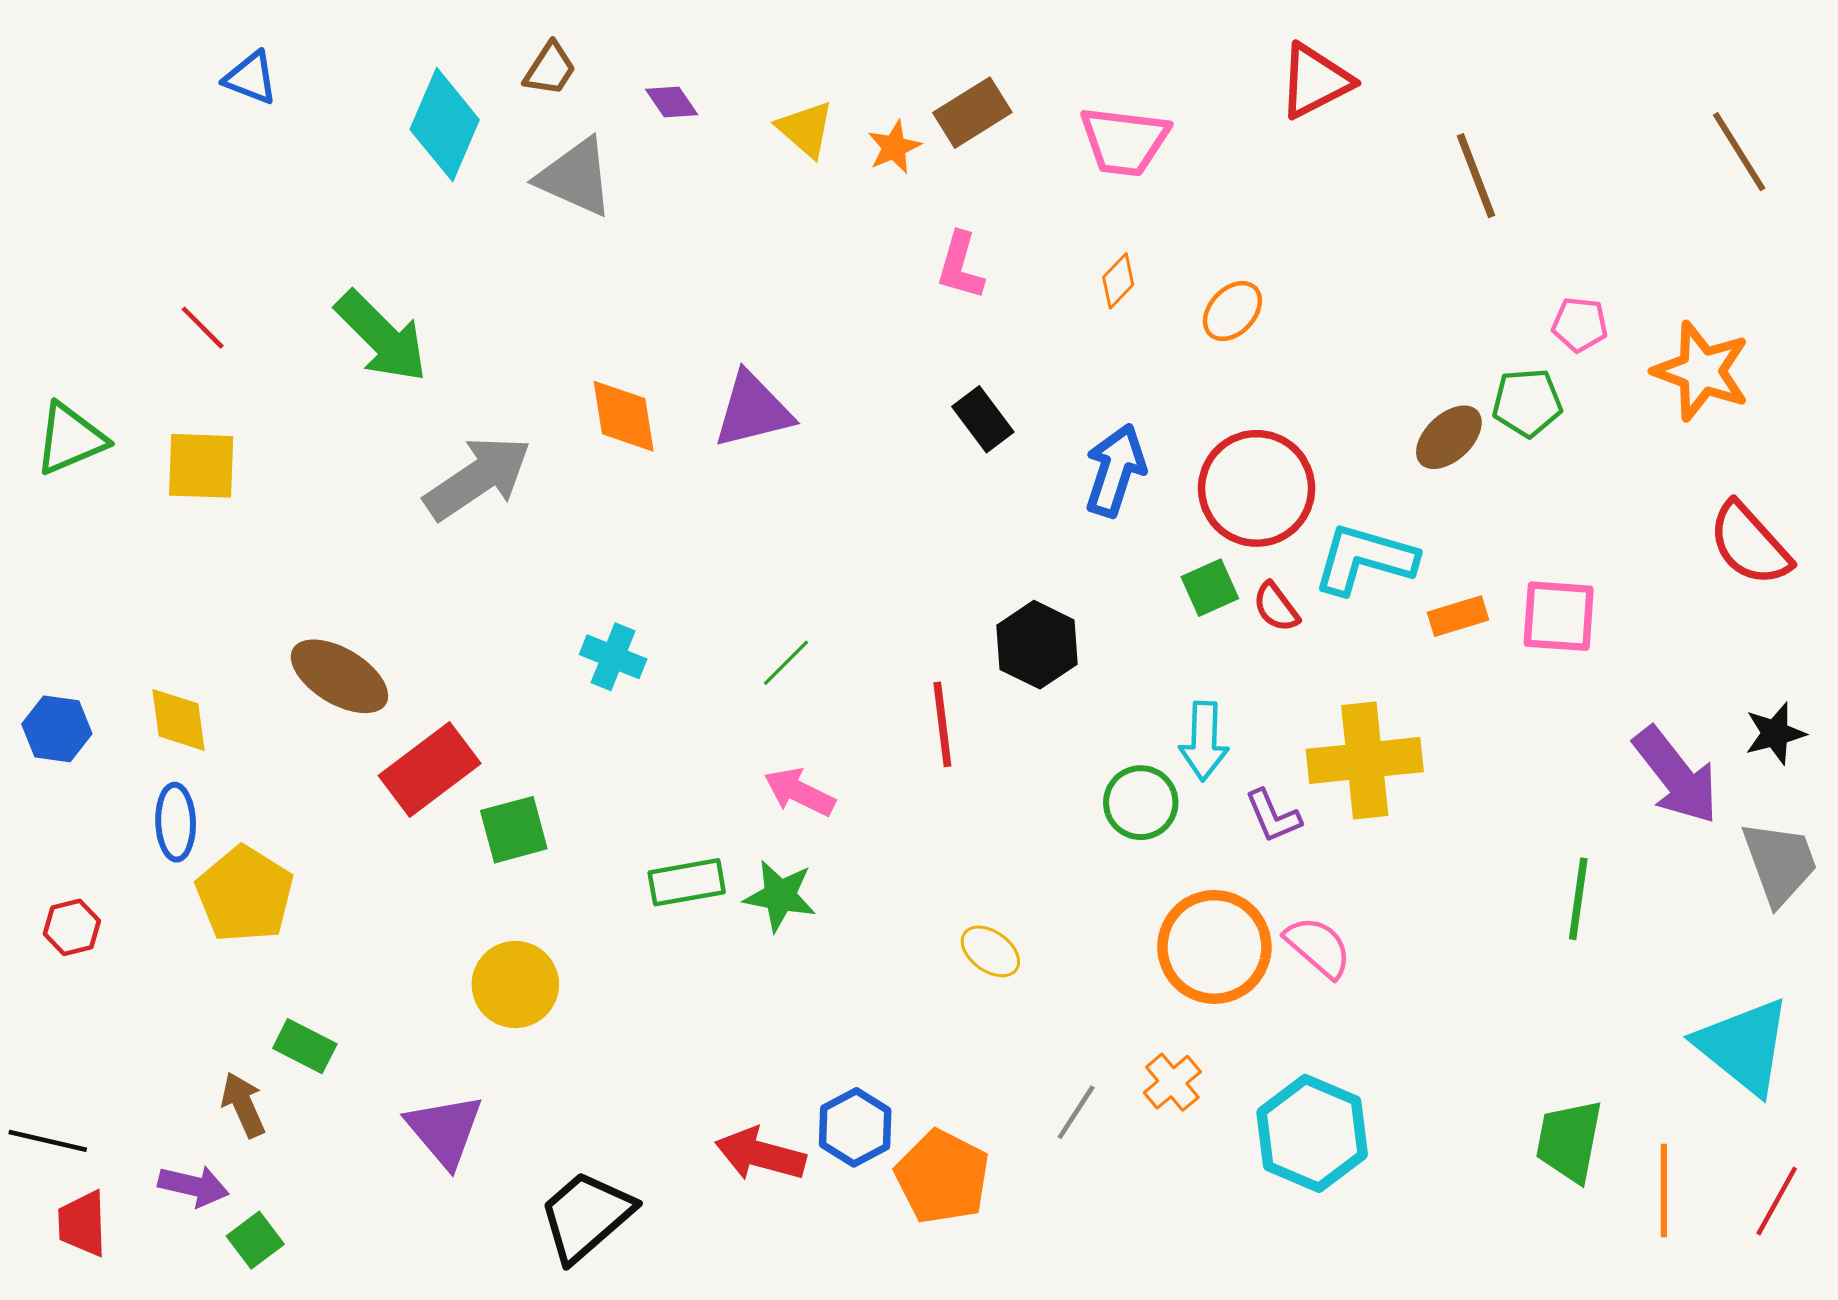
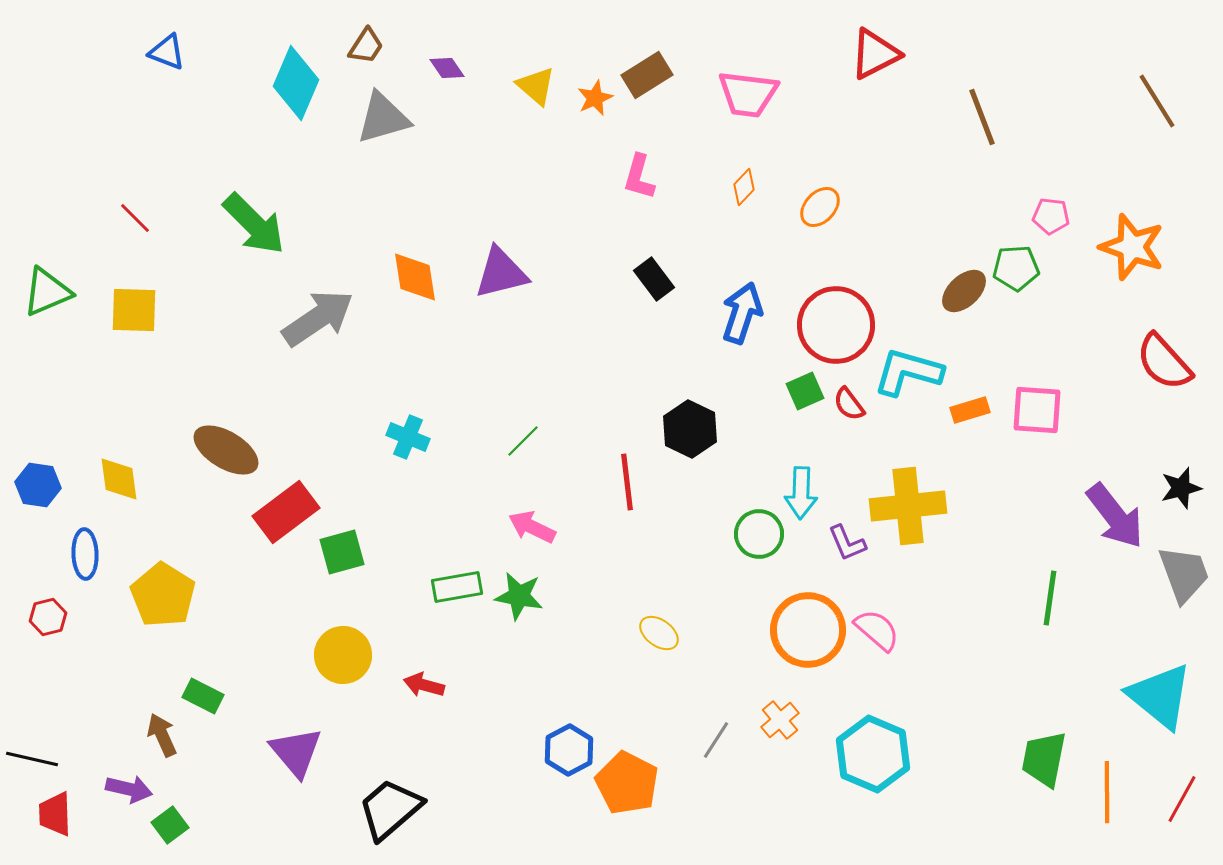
gray triangle: (575, 177) -> (383, 118), turned -40
blue ellipse: (176, 822) -> (85, 554), moved
red arrow: (760, 1154) -> (424, 685), moved, size x0.7

